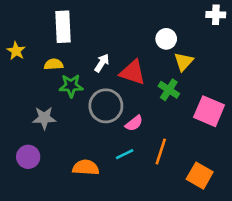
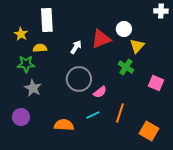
yellow star: (16, 51) -> (21, 34), moved
red triangle: (133, 72) -> (101, 39), moved, turned -40
green star: (71, 86) -> (26, 64), moved
pink square: (209, 111) -> (156, 83), size x0.7
gray star: (44, 118) -> (33, 88), turned 30

